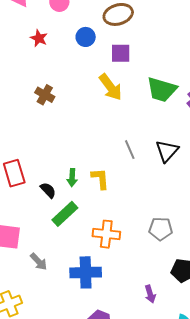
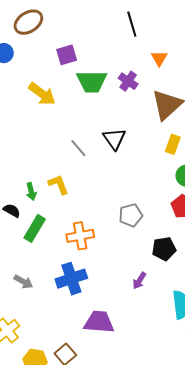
purple square: (121, 53) -> (67, 55), moved
purple arrow: (150, 294) -> (139, 281), turned 66

